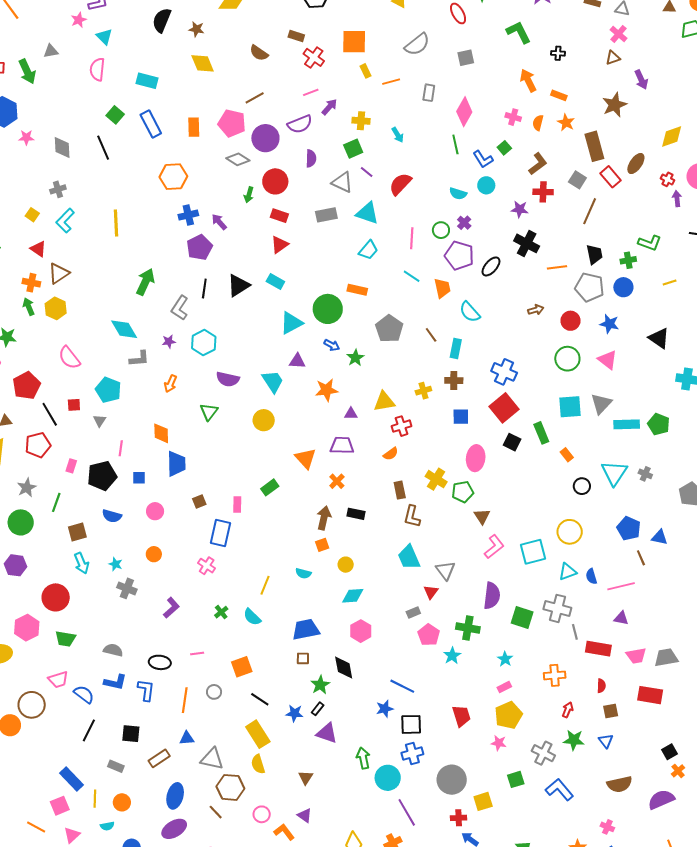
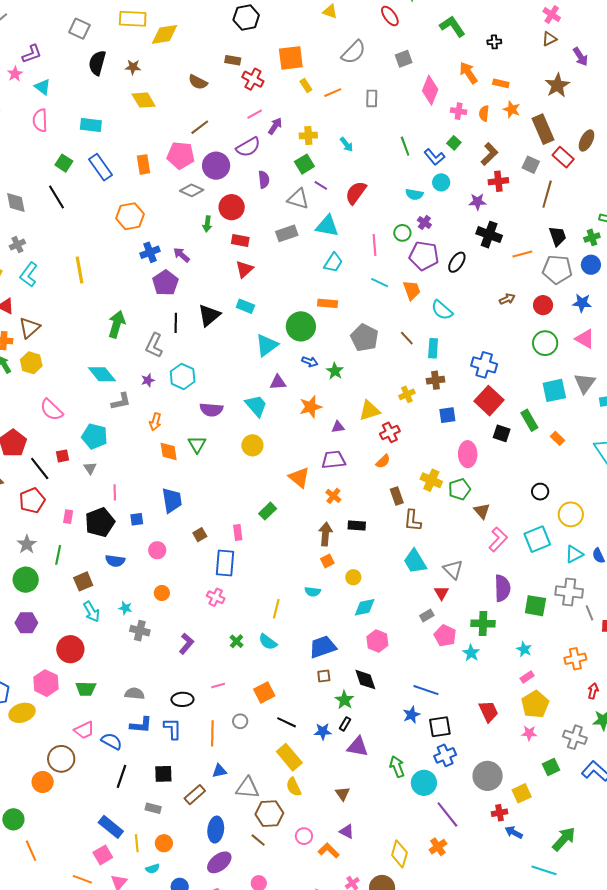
pink diamond: (464, 112) -> (430, 90), moved
orange diamond: (161, 433) -> (169, 451), moved
black circle: (582, 486) -> (540, 492), moved

